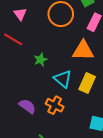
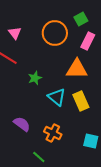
yellow rectangle: (87, 83) -> (81, 101), turned -48
orange cross: (55, 105) -> (53, 133), moved

